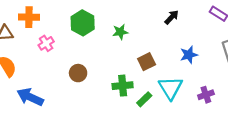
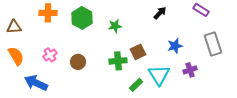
orange cross: (29, 17) -> (48, 13), moved
pink cross: (46, 43) -> (50, 55), moved
green cross: (123, 86) -> (118, 61), moved
purple cross: (206, 95) -> (190, 70), moved

